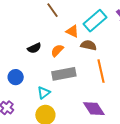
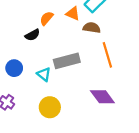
orange semicircle: (57, 50) -> (47, 18), moved
cyan triangle: (44, 93) -> (44, 74), moved, turned -40

